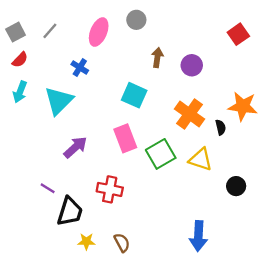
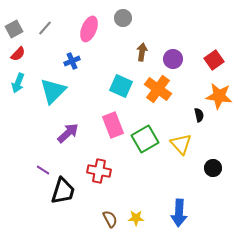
red square: (238, 34) -> (214, 60), moved
blue cross: (80, 67) -> (72, 61), turned 35
orange cross: (190, 114) -> (158, 89), moved
yellow triangle: (201, 159) -> (181, 144), turned 30
yellow star: (86, 242) -> (136, 218), moved

